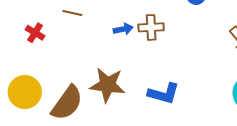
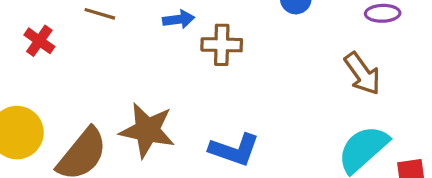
blue arrow: (123, 29) -> (179, 19), moved

